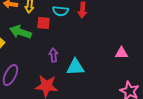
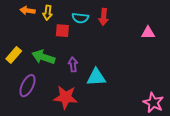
green arrow: (20, 32) -> (43, 57), moved
pink triangle: (121, 53) -> (148, 33), moved

